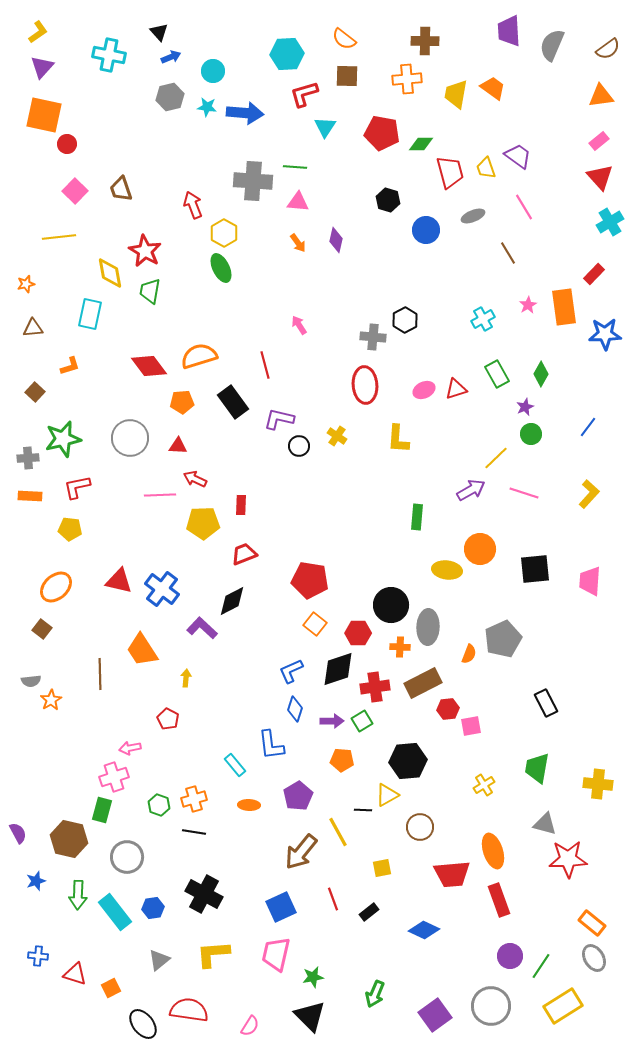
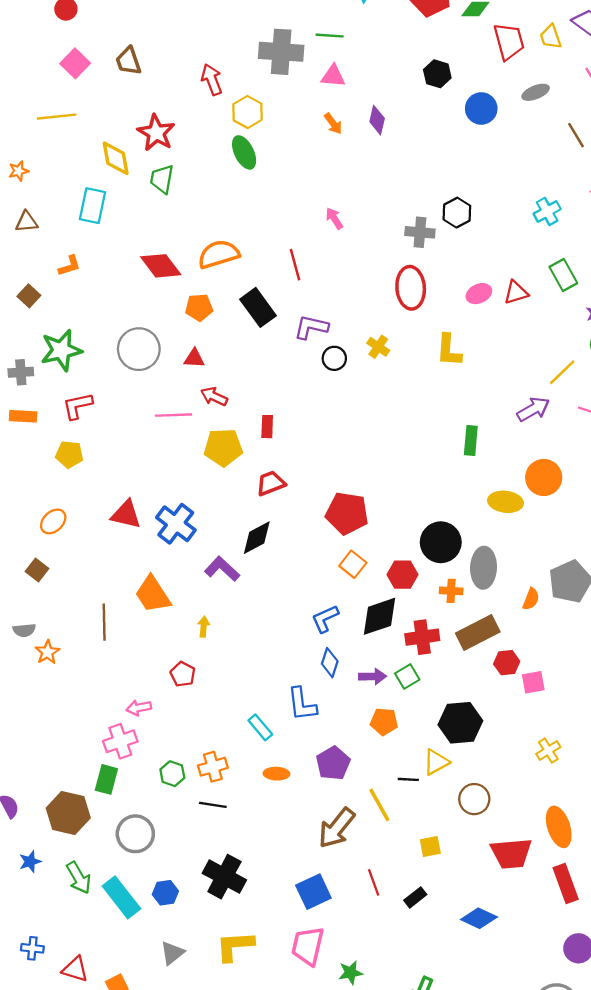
orange ellipse: (56, 587) -> (53, 521), size x0.7
green arrow: (78, 895) -> (79, 878), turned -32

